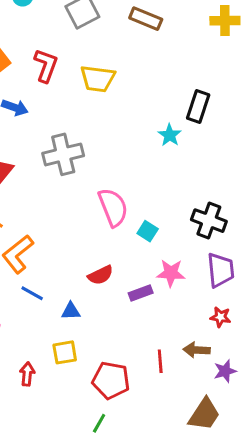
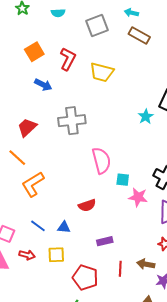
cyan square: (148, 231) -> (123, 180), turned -32
pink star: (171, 273) -> (138, 197), moved
blue line: (32, 293) -> (38, 226), moved
purple rectangle: (141, 293) -> (105, 241), moved
red arrow: (27, 374) -> (27, 255), moved, turned 91

